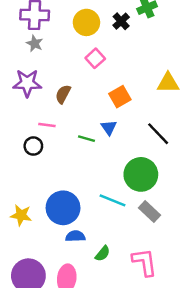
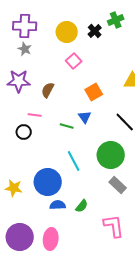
cyan line: (112, 200) -> (74, 161), moved, turned 40
green semicircle: (103, 254) -> (82, 206), moved

